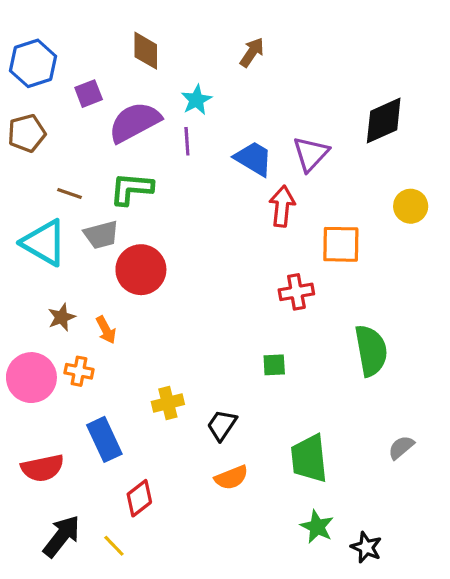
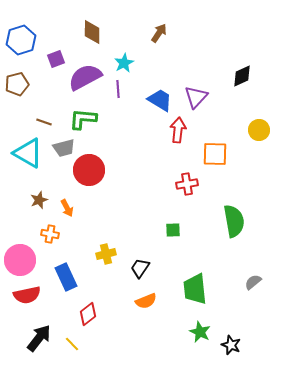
black diamond: (384, 121) -> (242, 76), size x0.7
pink circle: (31, 378) -> (20, 260), moved

